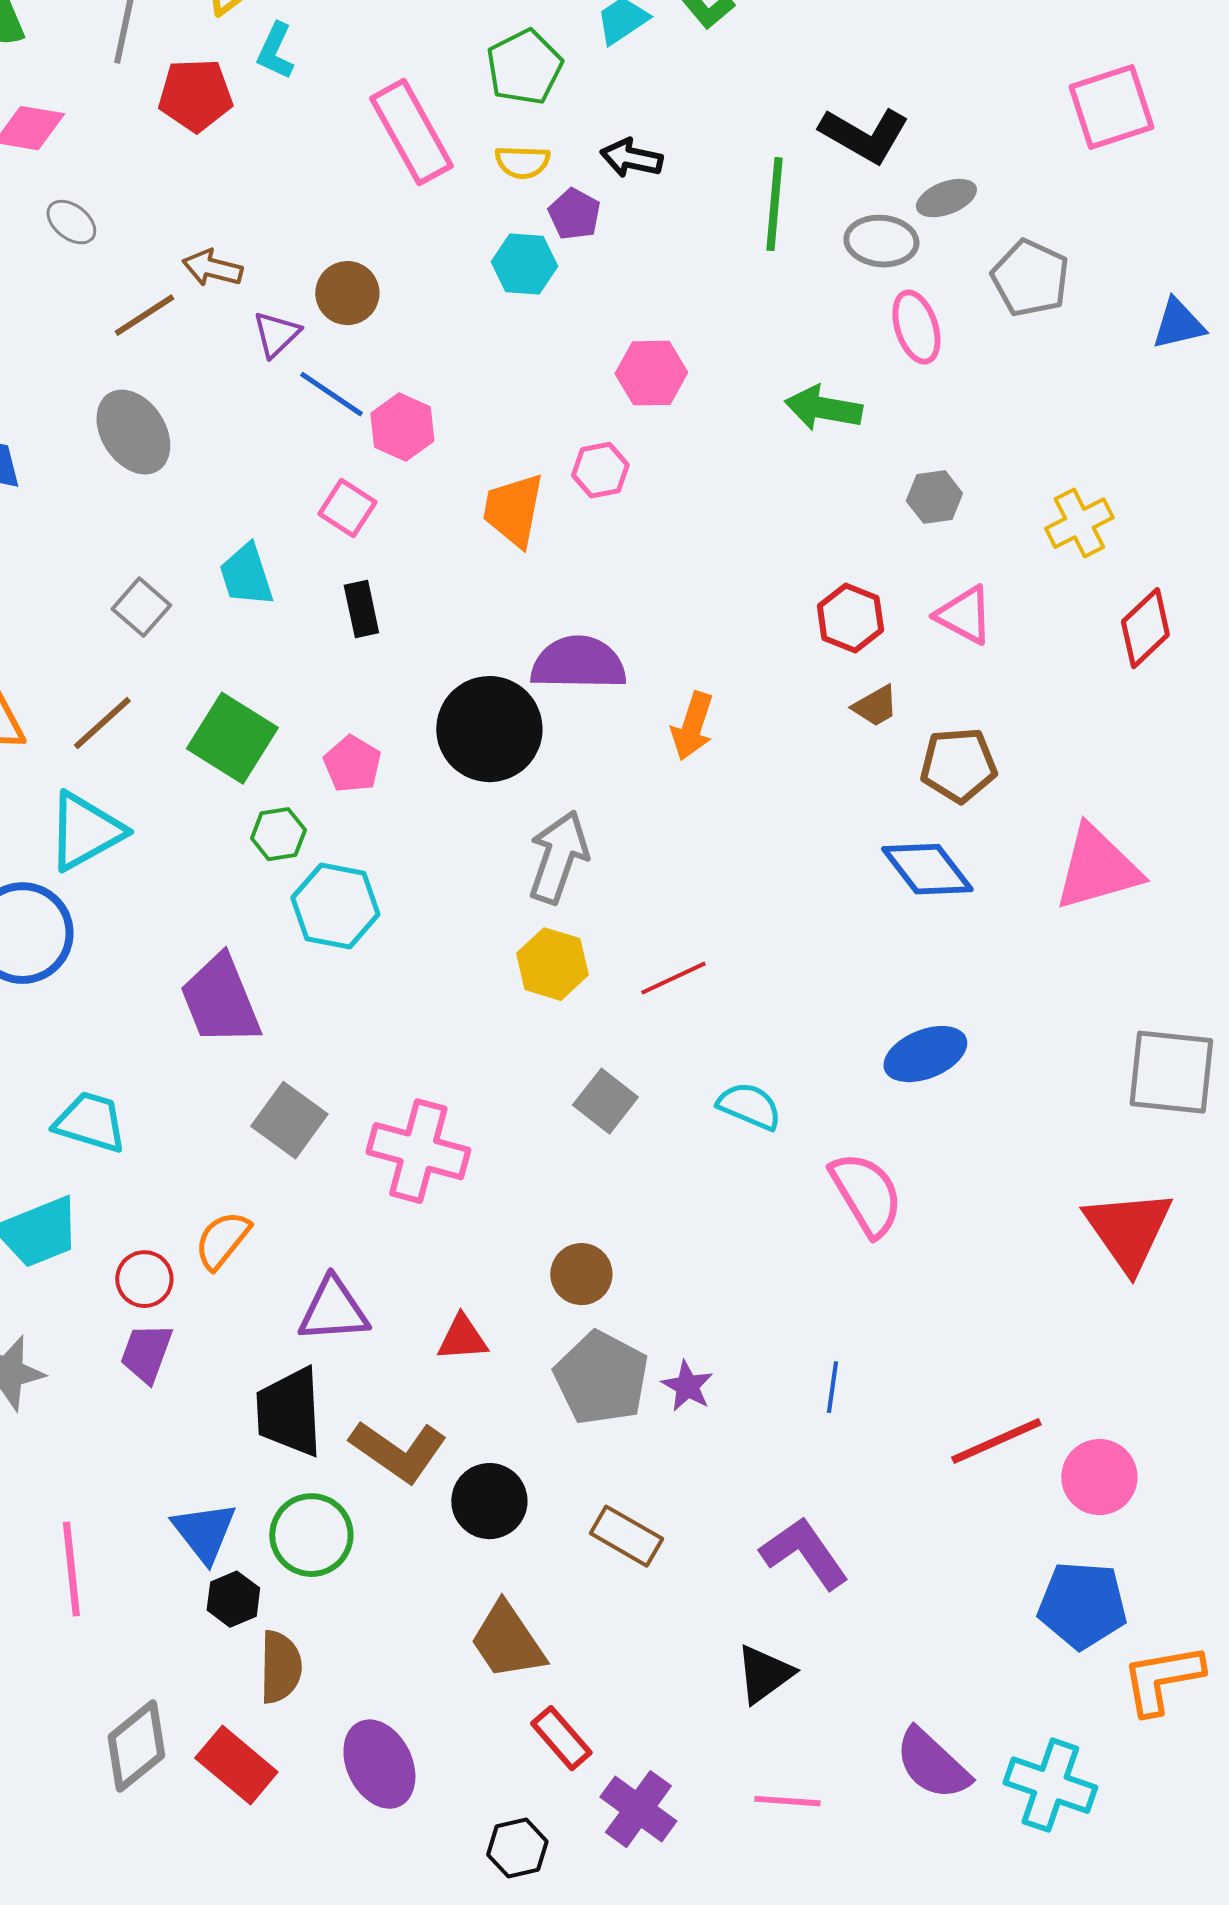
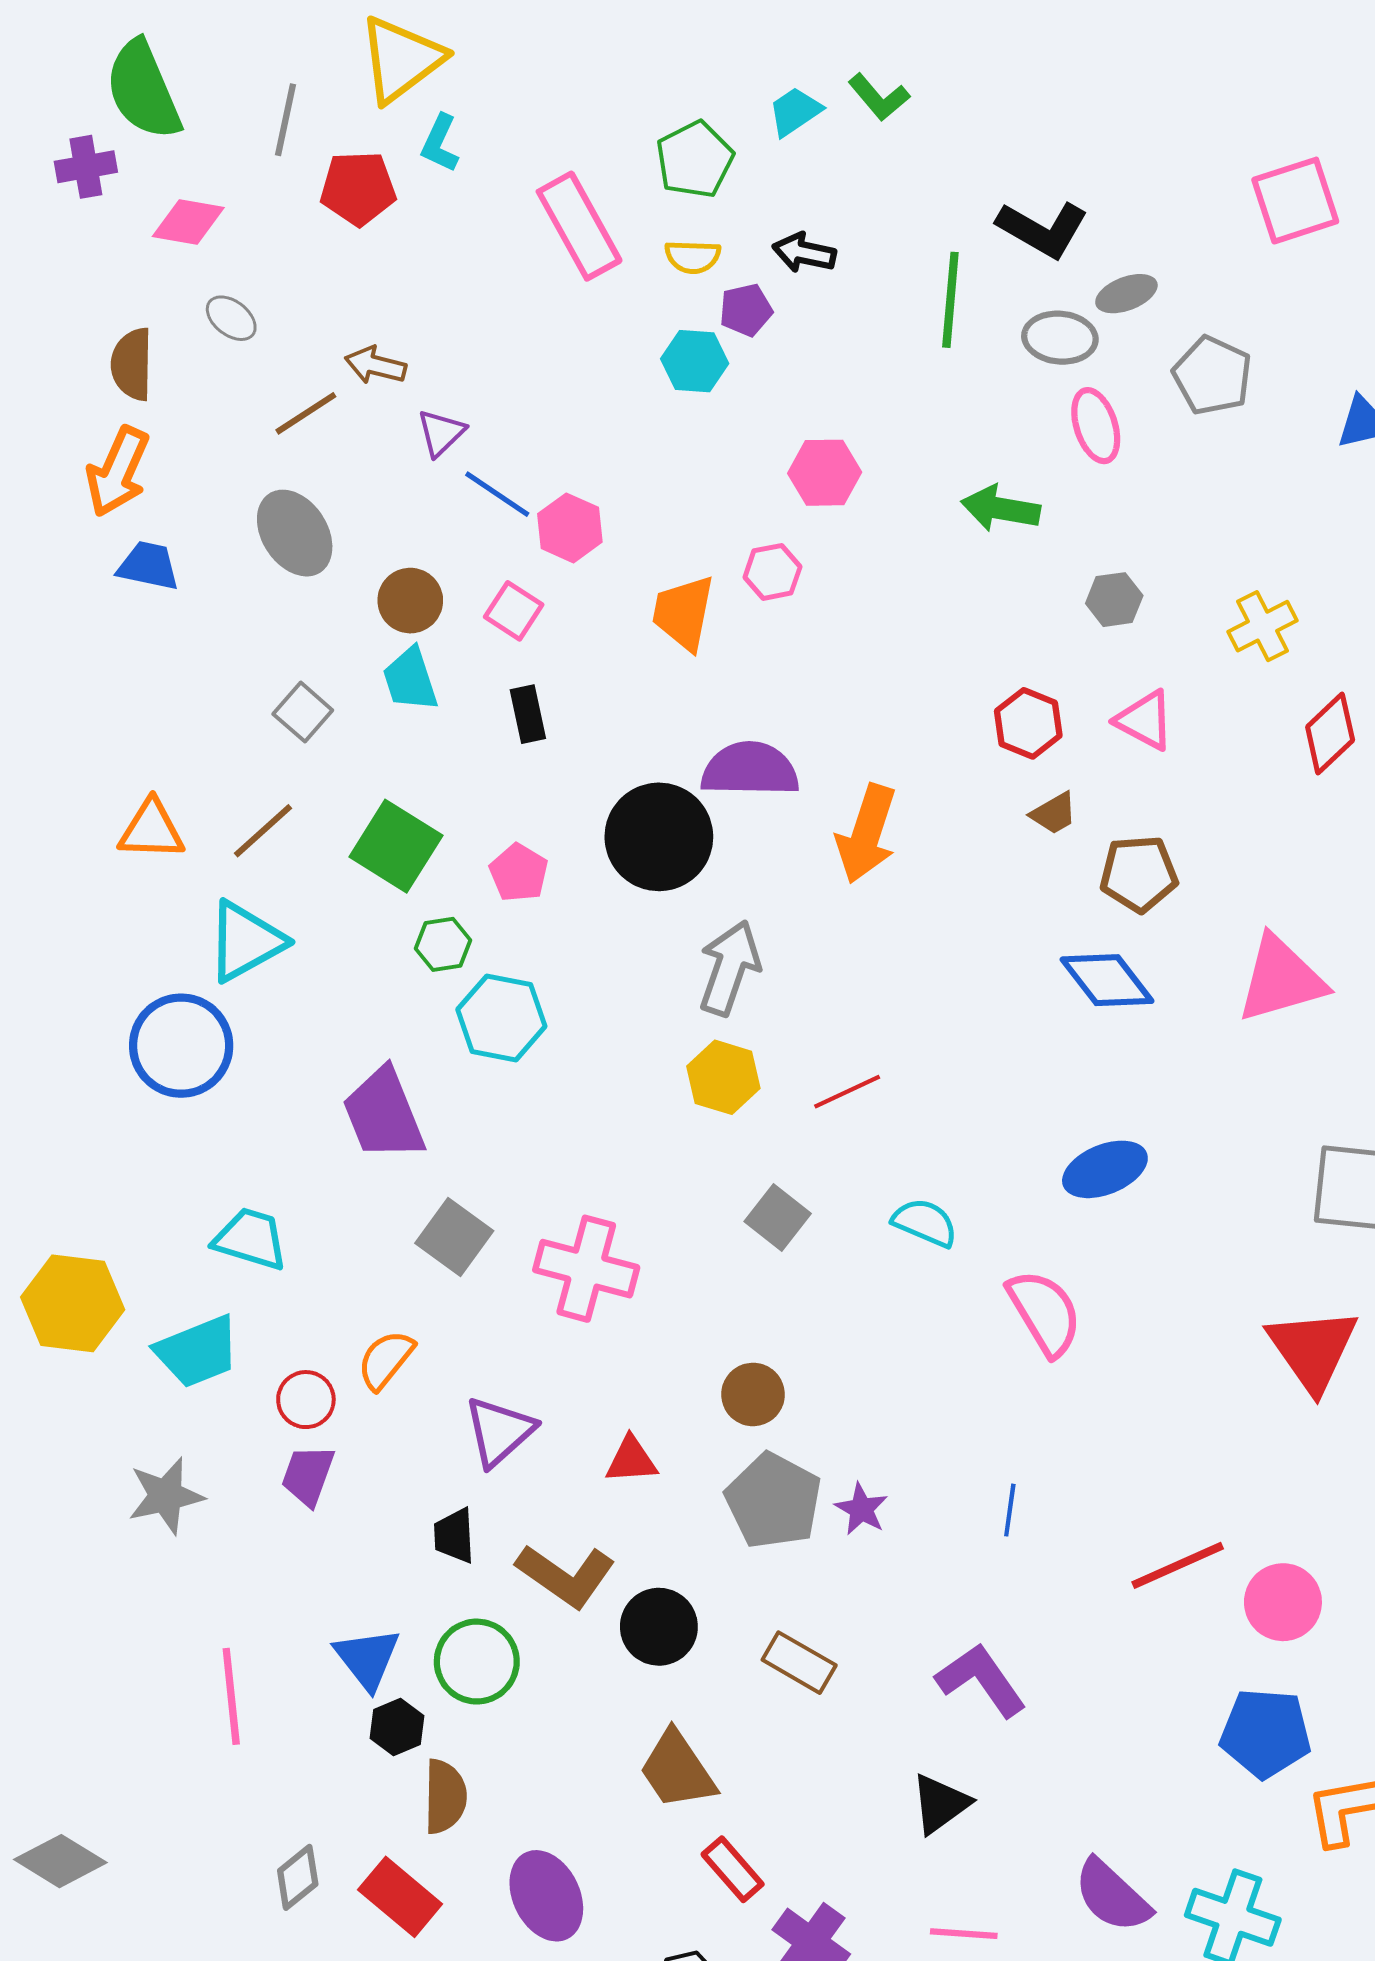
purple pentagon: (574, 214) -> (746, 310), turned 30
brown circle: (347, 293) -> (410, 601), moved
orange arrow: (692, 726) -> (867, 834), size x1.4
purple triangle: (333, 1310) -> (499, 1431), turned -38
black trapezoid: (289, 1412) -> (454, 1536), size x0.6
gray diamond: (136, 1746) -> (298, 1877), size x0.7

